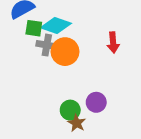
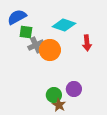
cyan diamond: (56, 26) -> (64, 25), moved
gray cross: (47, 45) -> (36, 45), turned -35

